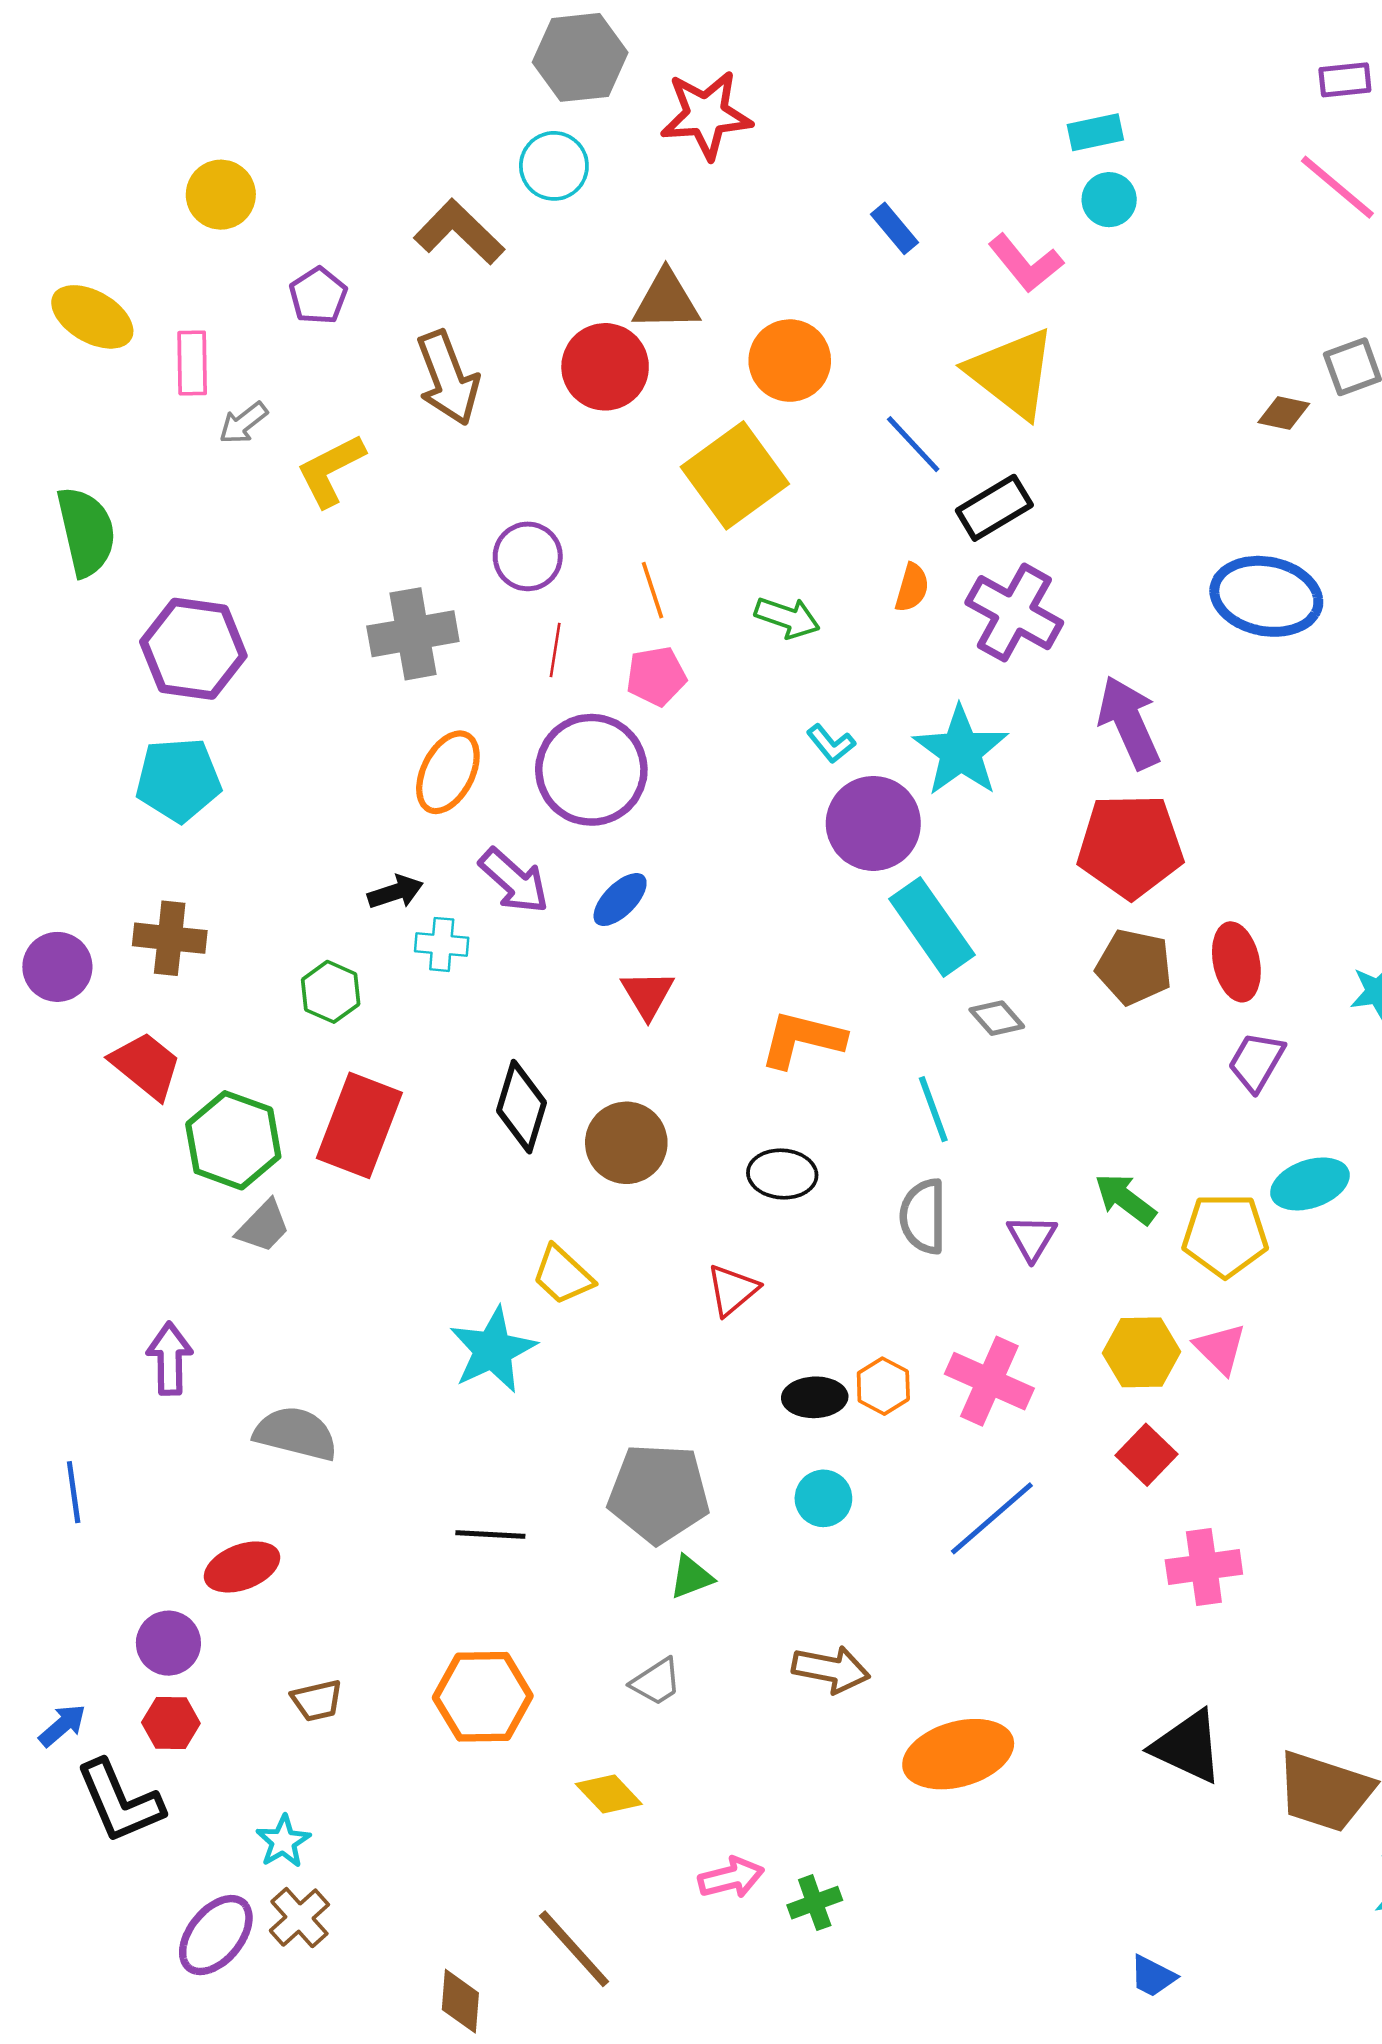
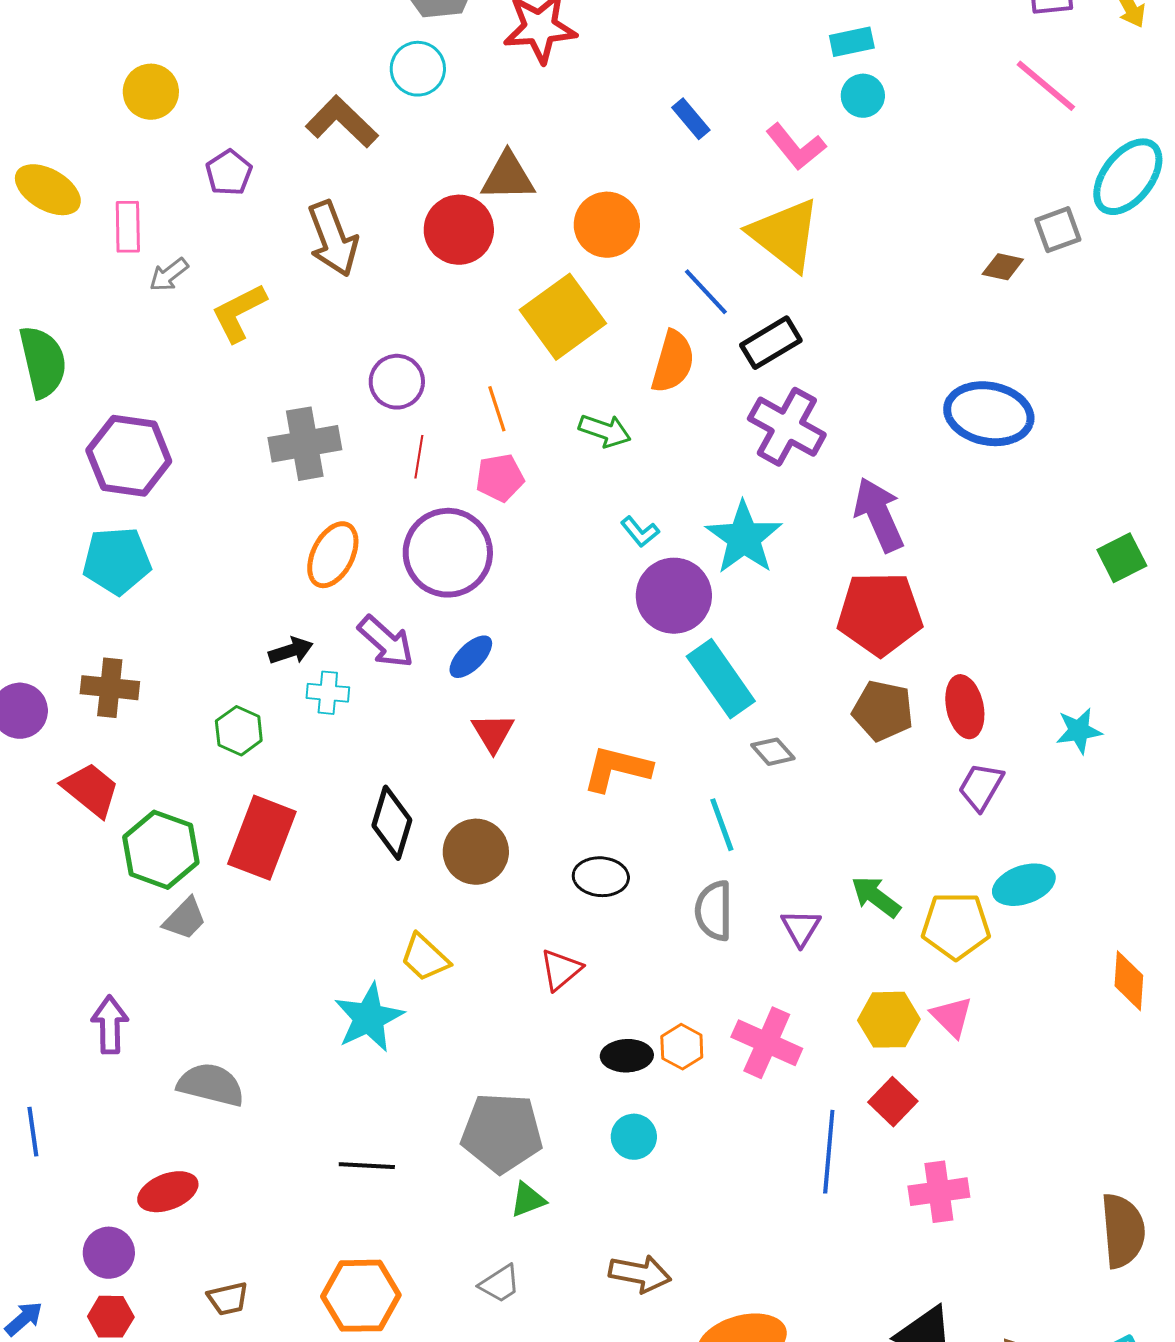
orange semicircle: (912, 588) -> (673, 362), moved, size x1.6
blue line: (992, 1518) -> (829, 1152), moved, turned -44

